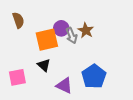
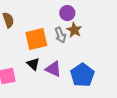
purple circle: (61, 28) -> (67, 13), moved
purple triangle: (64, 86) -> (53, 69), moved

